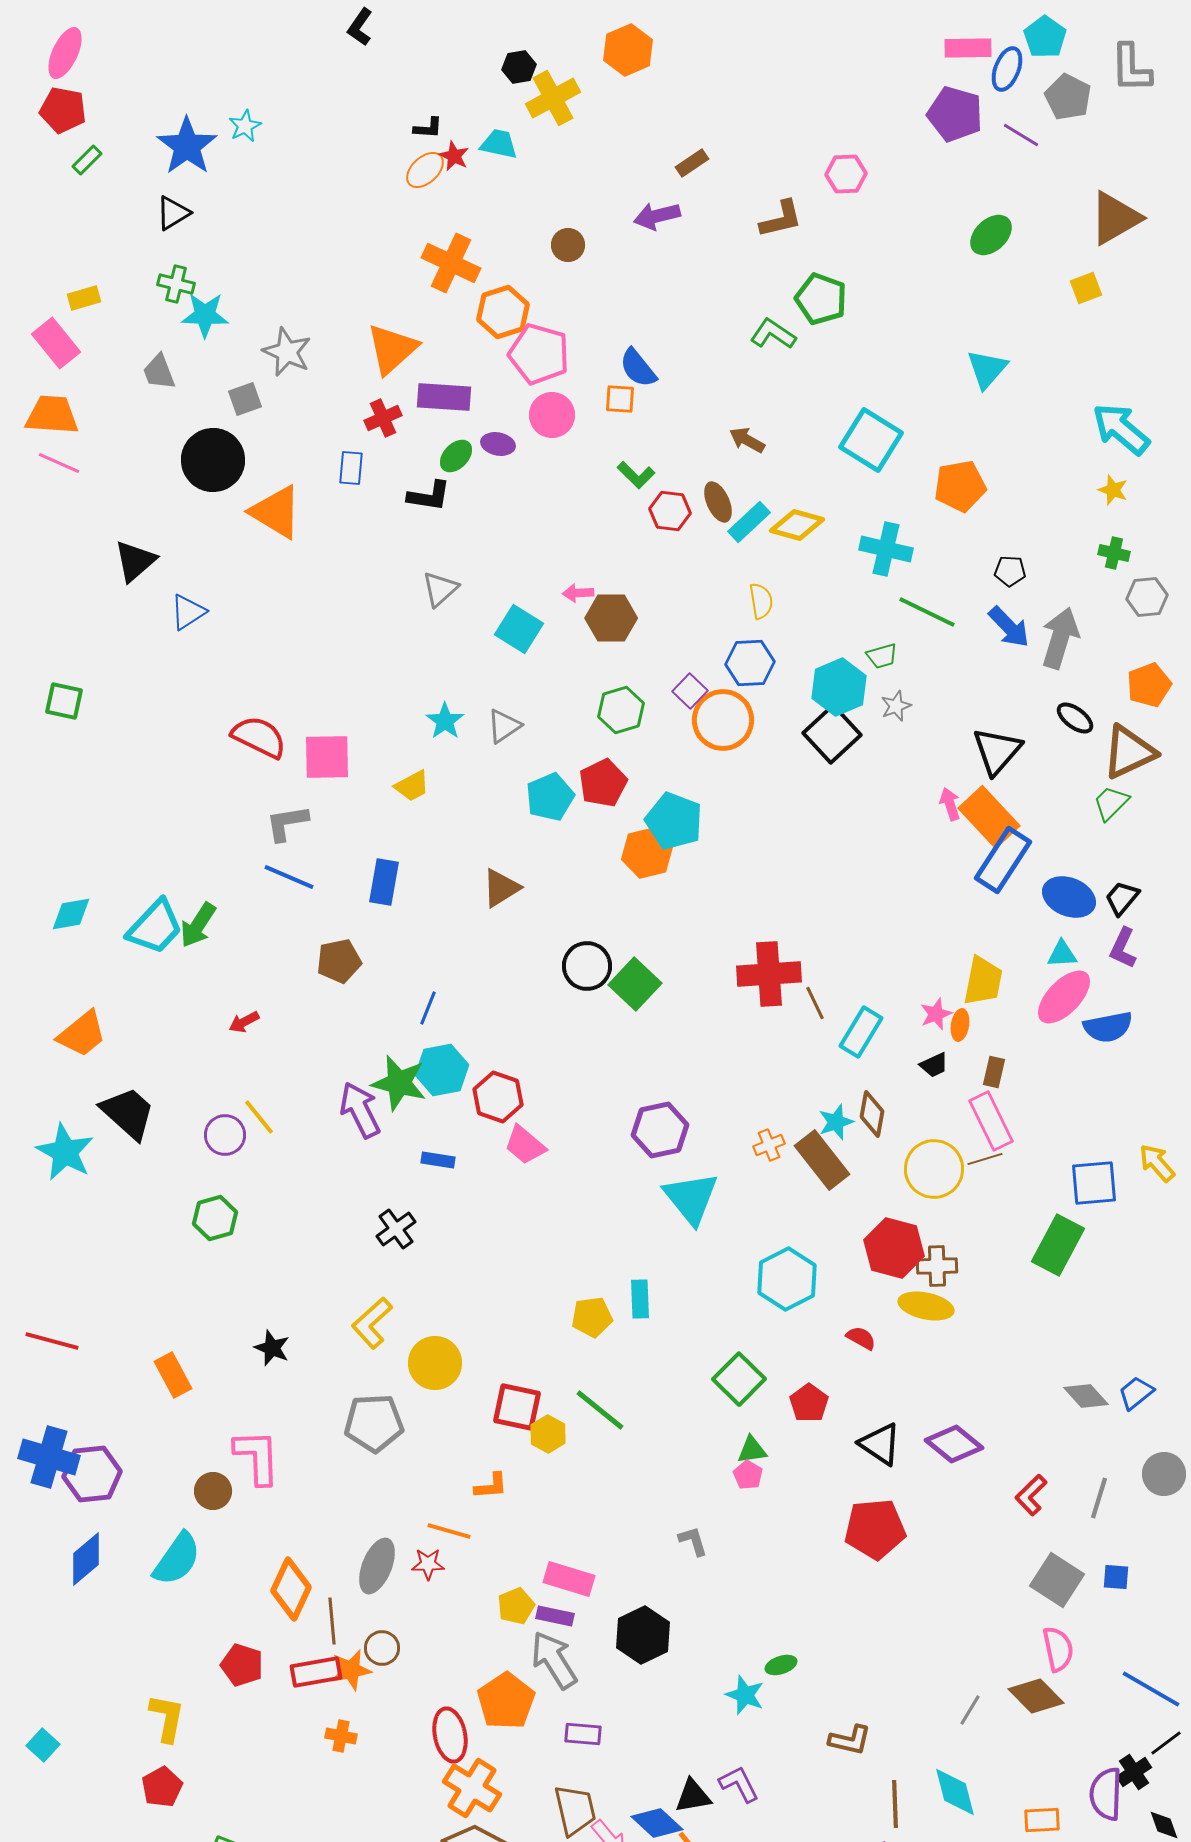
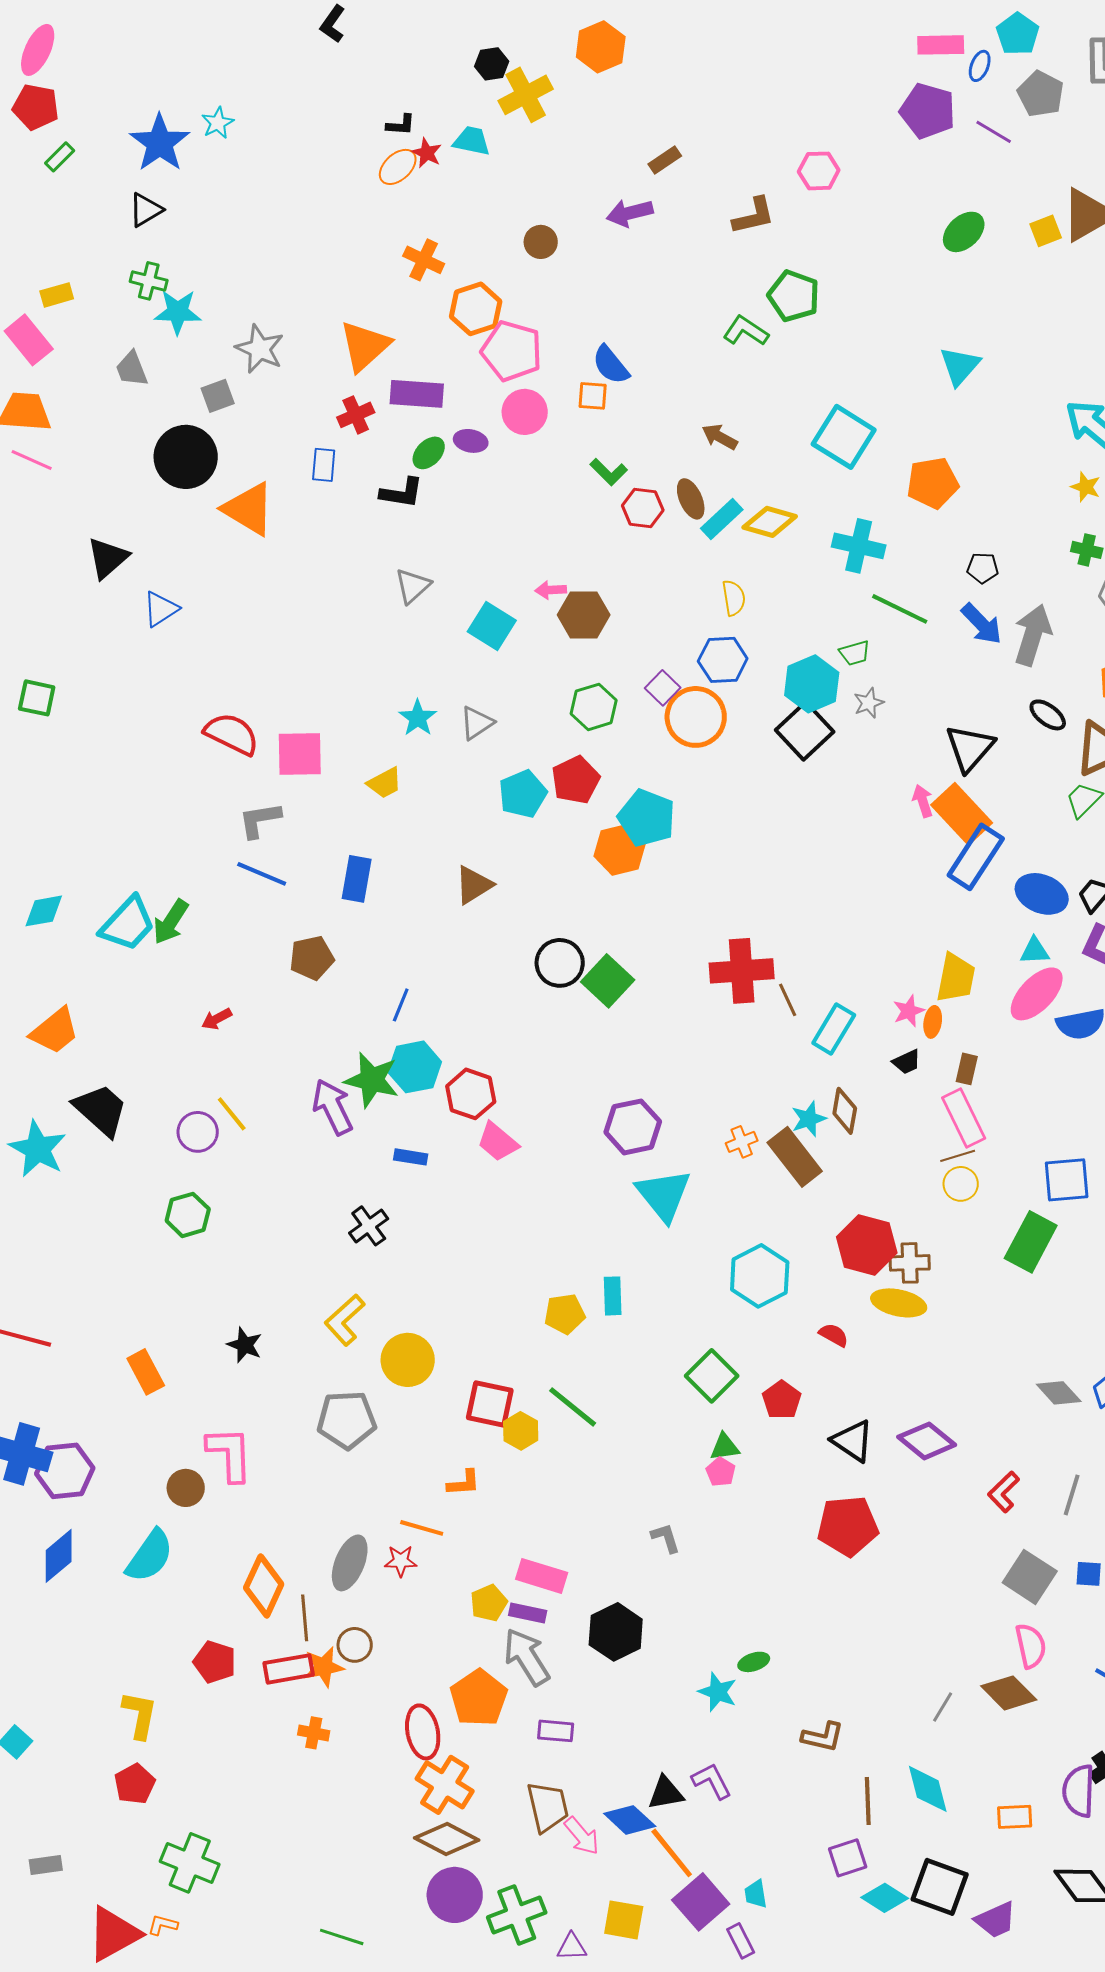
blue ellipse: (1007, 69) -> (980, 66), size x0.7
orange cross: (451, 263) -> (424, 260), size x0.7
yellow square: (1086, 288) -> (1046, 231), moved
yellow circle: (934, 1169) -> (961, 1184), moved, size x0.6

